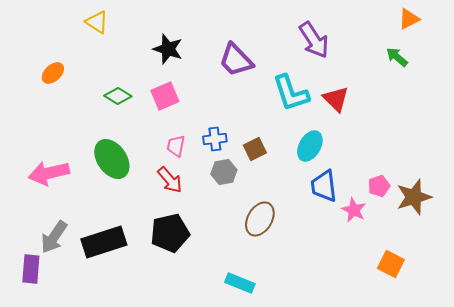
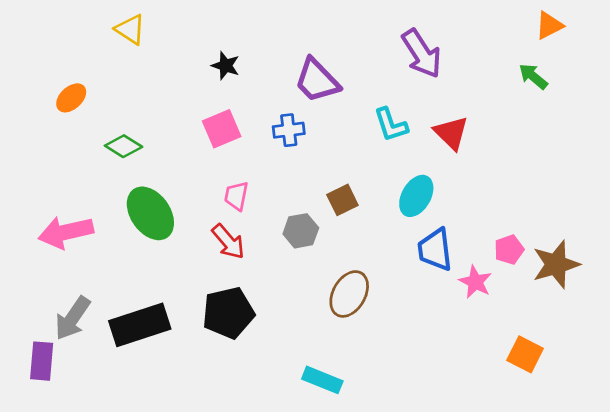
black star: (168, 49) -> (226, 66), size x0.7
cyan L-shape: (291, 93) -> (391, 125), size x0.7
green diamond: (118, 96) -> (124, 146), moved
blue cross: (215, 139) -> (289, 130), moved

